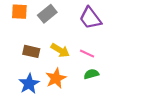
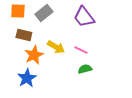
brown rectangle: (31, 51) -> (24, 35), moved
orange star: (56, 78) -> (34, 55), moved

